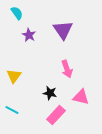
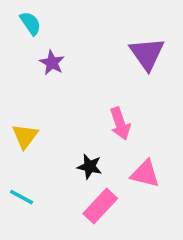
purple triangle: (63, 30) -> (147, 54), moved

